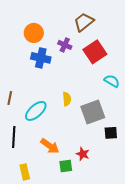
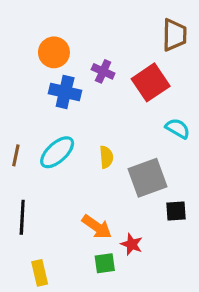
brown trapezoid: (84, 22) -> (174, 35), moved, turned 130
cyan ellipse: (36, 111) -> (57, 152), moved
orange arrow: (50, 146) -> (97, 227), moved

